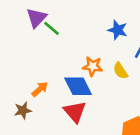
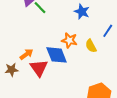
blue star: (118, 30) -> (82, 12), moved
red triangle: (75, 112) -> (39, 68), moved

